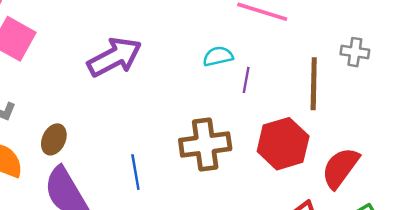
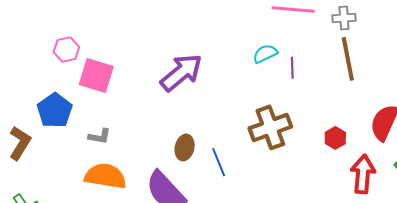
gray cross: (355, 52) -> (344, 18), moved
brown ellipse: (54, 139) -> (185, 147), moved
red hexagon: (283, 144) -> (335, 138), moved, size x0.5

